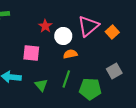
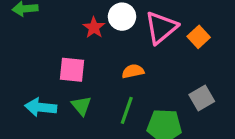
white circle: (63, 36) -> (122, 17), moved
green triangle: (41, 85) -> (81, 106), moved

